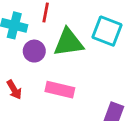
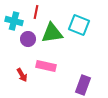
red arrow: (14, 90) -> (22, 75), moved

